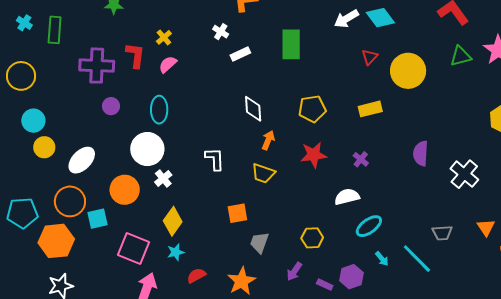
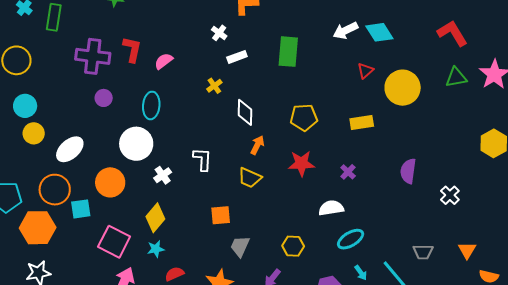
yellow cross: (164, 37) -> (214, 86), moved
white cross: (464, 174) -> (450, 195), size x0.7
white cross: (163, 179) -> (163, 175), moved

